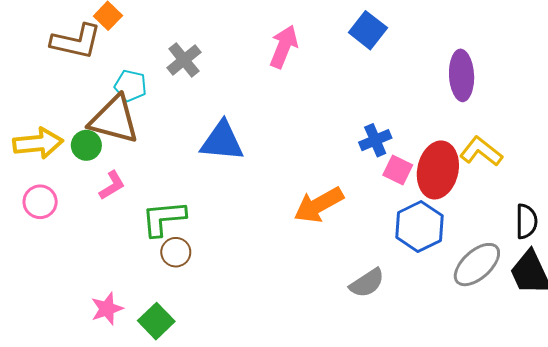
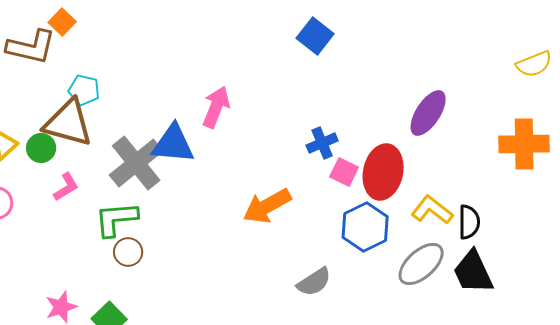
pink arrow: (284, 47) -> (216, 107), moved
gray cross: (184, 60) -> (136, 163), moved, size x1.6
purple ellipse: (462, 75) -> (428, 113), moved, turned 36
yellow L-shape: (481, 151) -> (432, 210), moved

